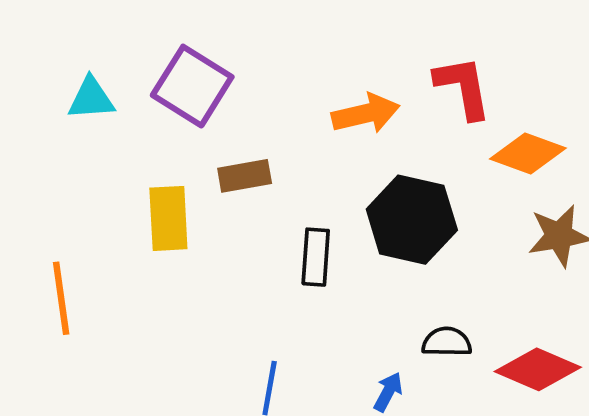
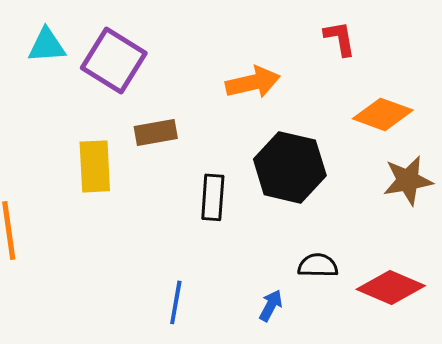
red L-shape: (463, 87) -> (340, 38), moved, size x0.7
cyan triangle: (91, 99) -> (47, 45), moved

